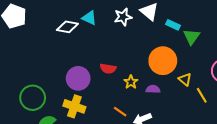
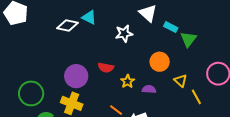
white star: (123, 17) -> (124, 34), moved
orange circle: (163, 61) -> (160, 62), size x0.7

